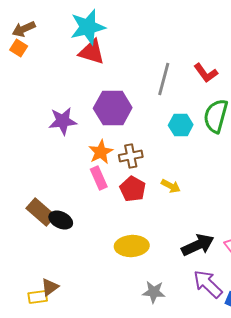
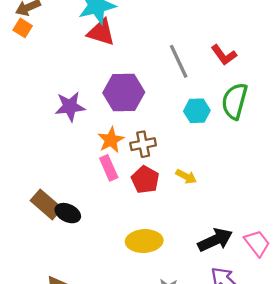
gray line: (164, 79) -> (179, 61), turned -40

